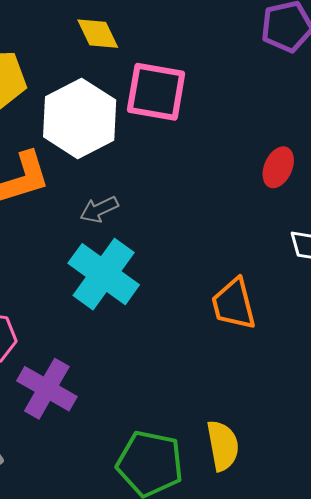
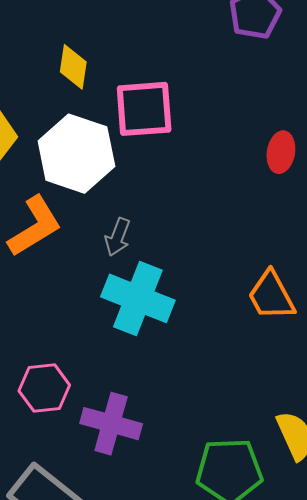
yellow diamond: (98, 34) -> (73, 67), turned 48
gray arrow: (99, 209) -> (118, 237), turned -30

